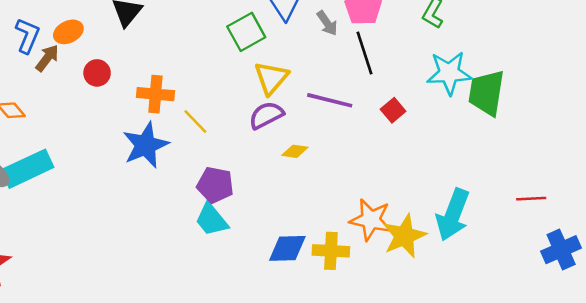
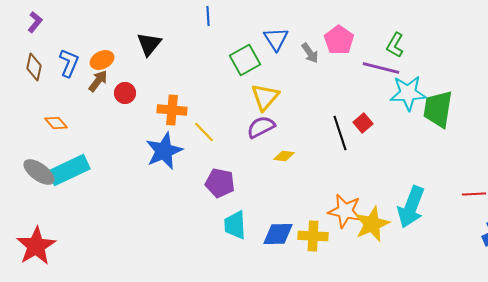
black line: (364, 53) -> (340, 133), moved
brown arrow: (47, 58) -> (98, 81), moved
purple line: (330, 100) -> (381, 68), moved
cyan trapezoid: (211, 220) -> (235, 225), moved, turned 36

